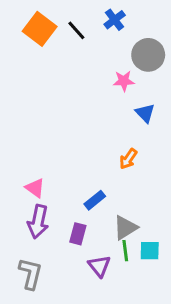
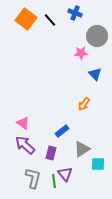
blue cross: (115, 20) -> (75, 13), turned -32
purple arrow: (38, 222) -> (25, 145), turned 120
green line: (125, 251) -> (54, 181), moved
gray L-shape: (30, 274) -> (33, 178), moved

